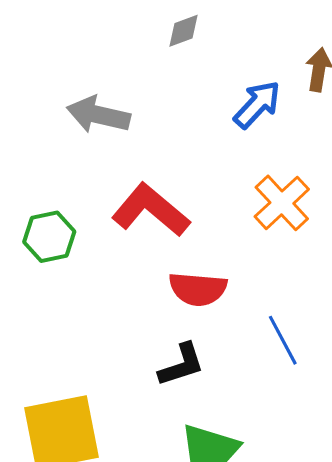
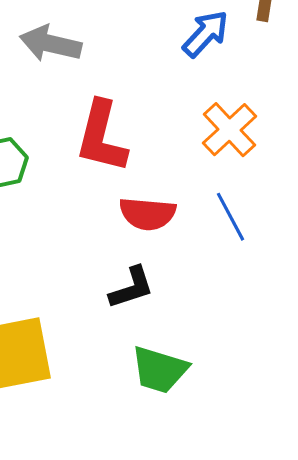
red L-shape: (151, 210) -> (102, 137), turned -116
blue line: (283, 340) -> (230, 217), moved

